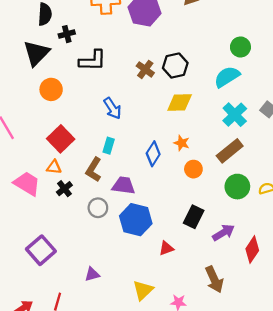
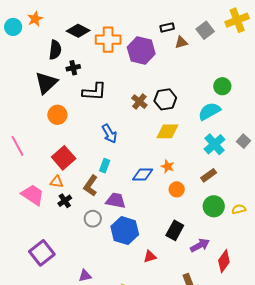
brown rectangle: (230, 151) -> (209, 175), size x0.7
blue diamond: (153, 154) -> (143, 175), turned 55

